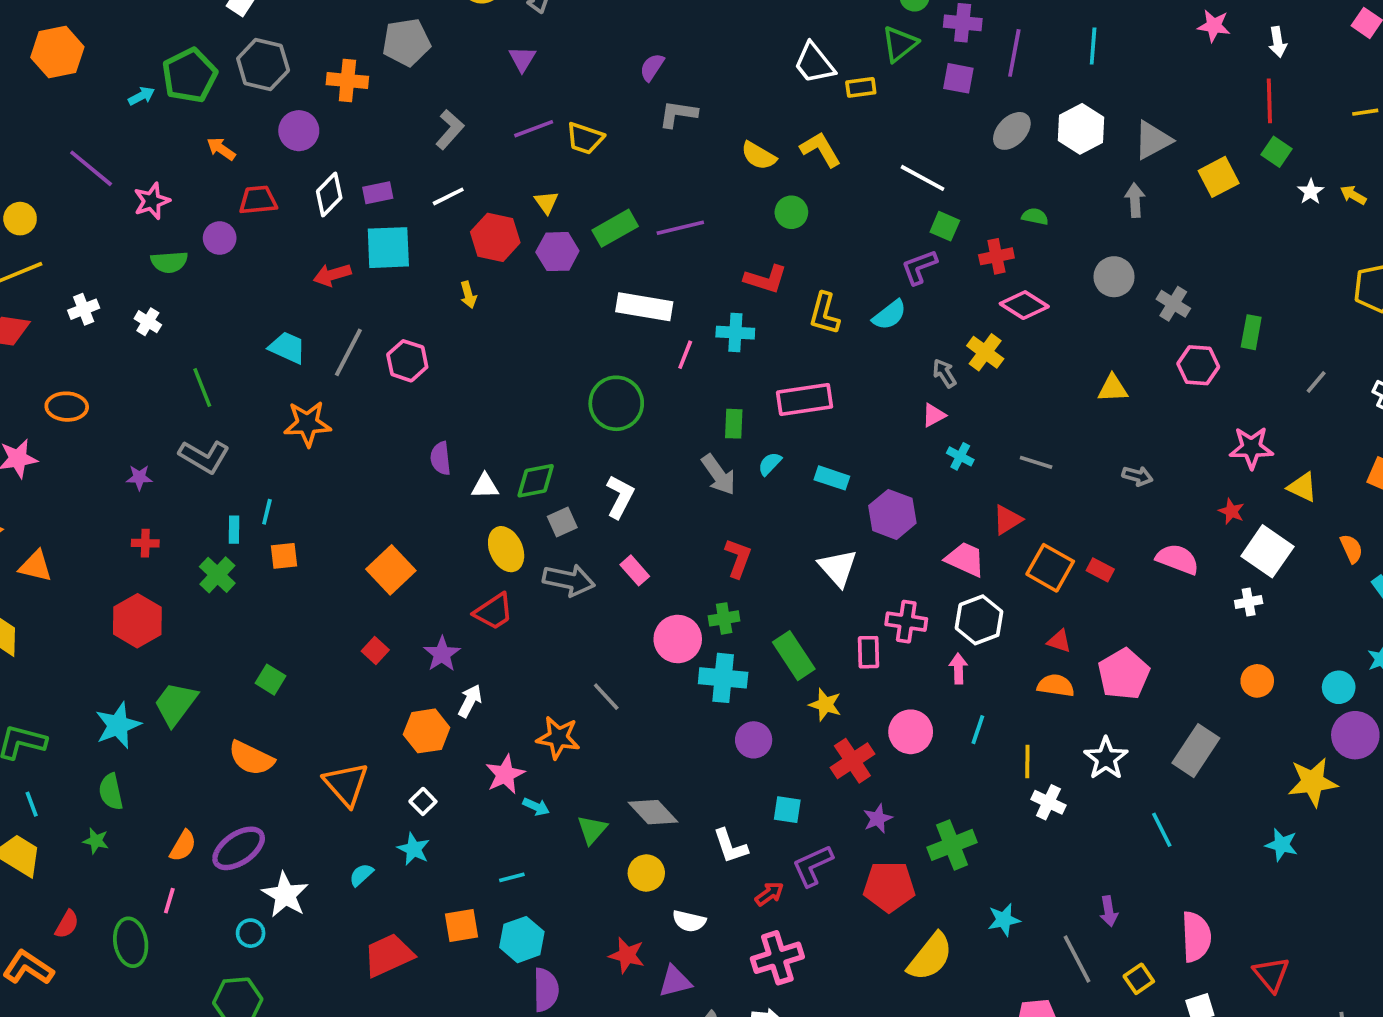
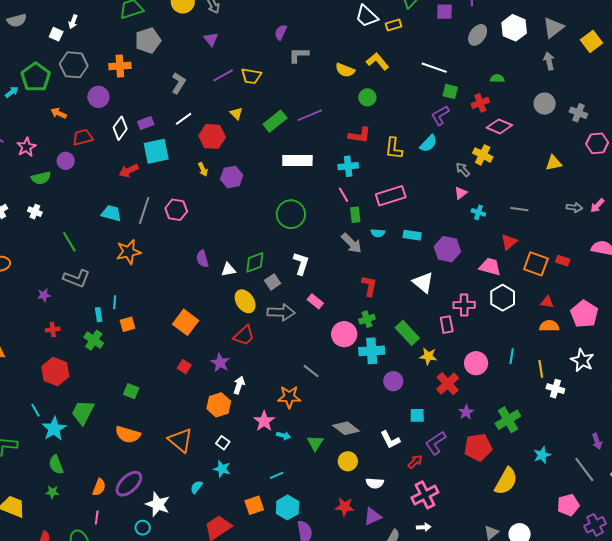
purple hexagon: (557, 252) -> (232, 177), moved
pink line: (685, 355) -> (343, 195), moved, turned -42
cyan semicircle: (770, 464) -> (378, 233), turned -120
pink arrow: (958, 669) -> (597, 206), moved, turned -126
cyan line: (32, 804) -> (35, 410), moved

